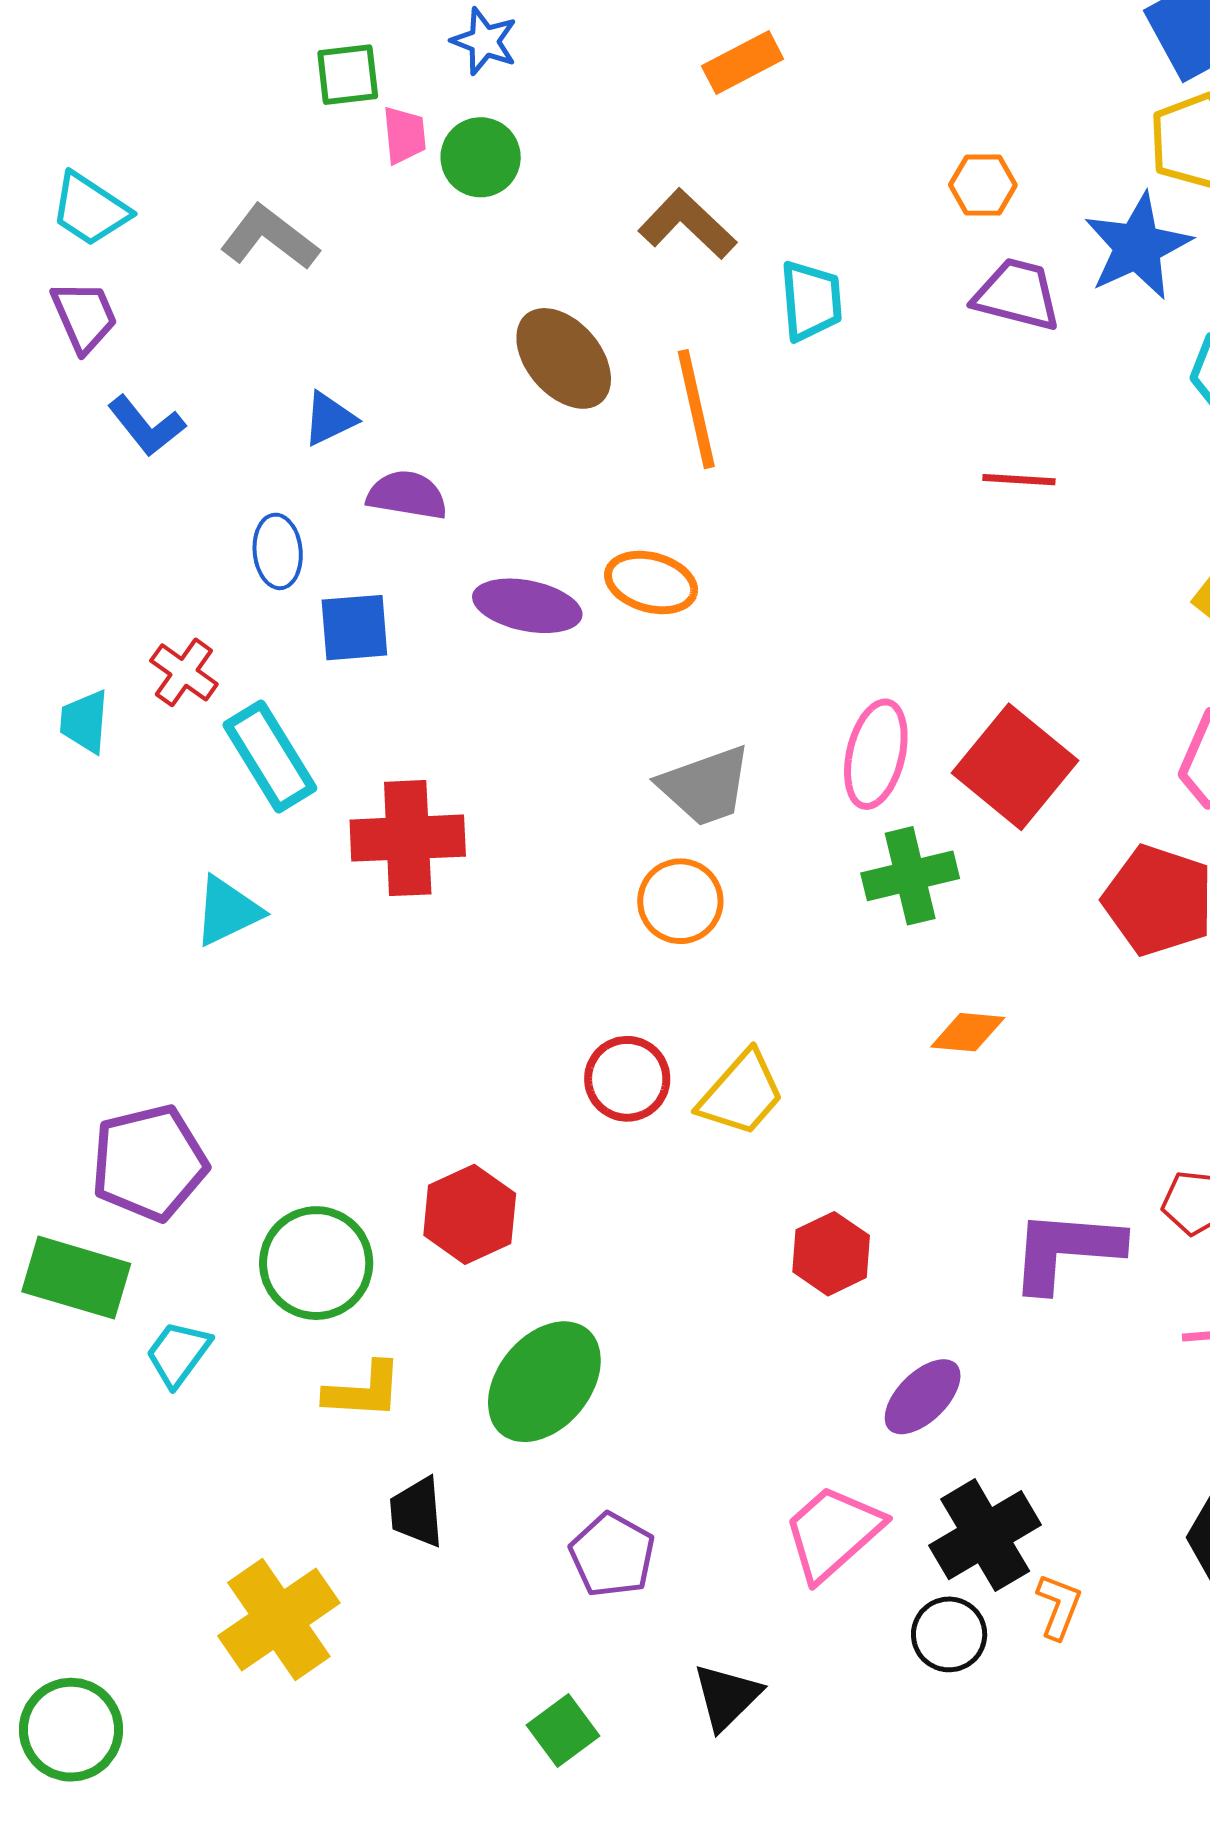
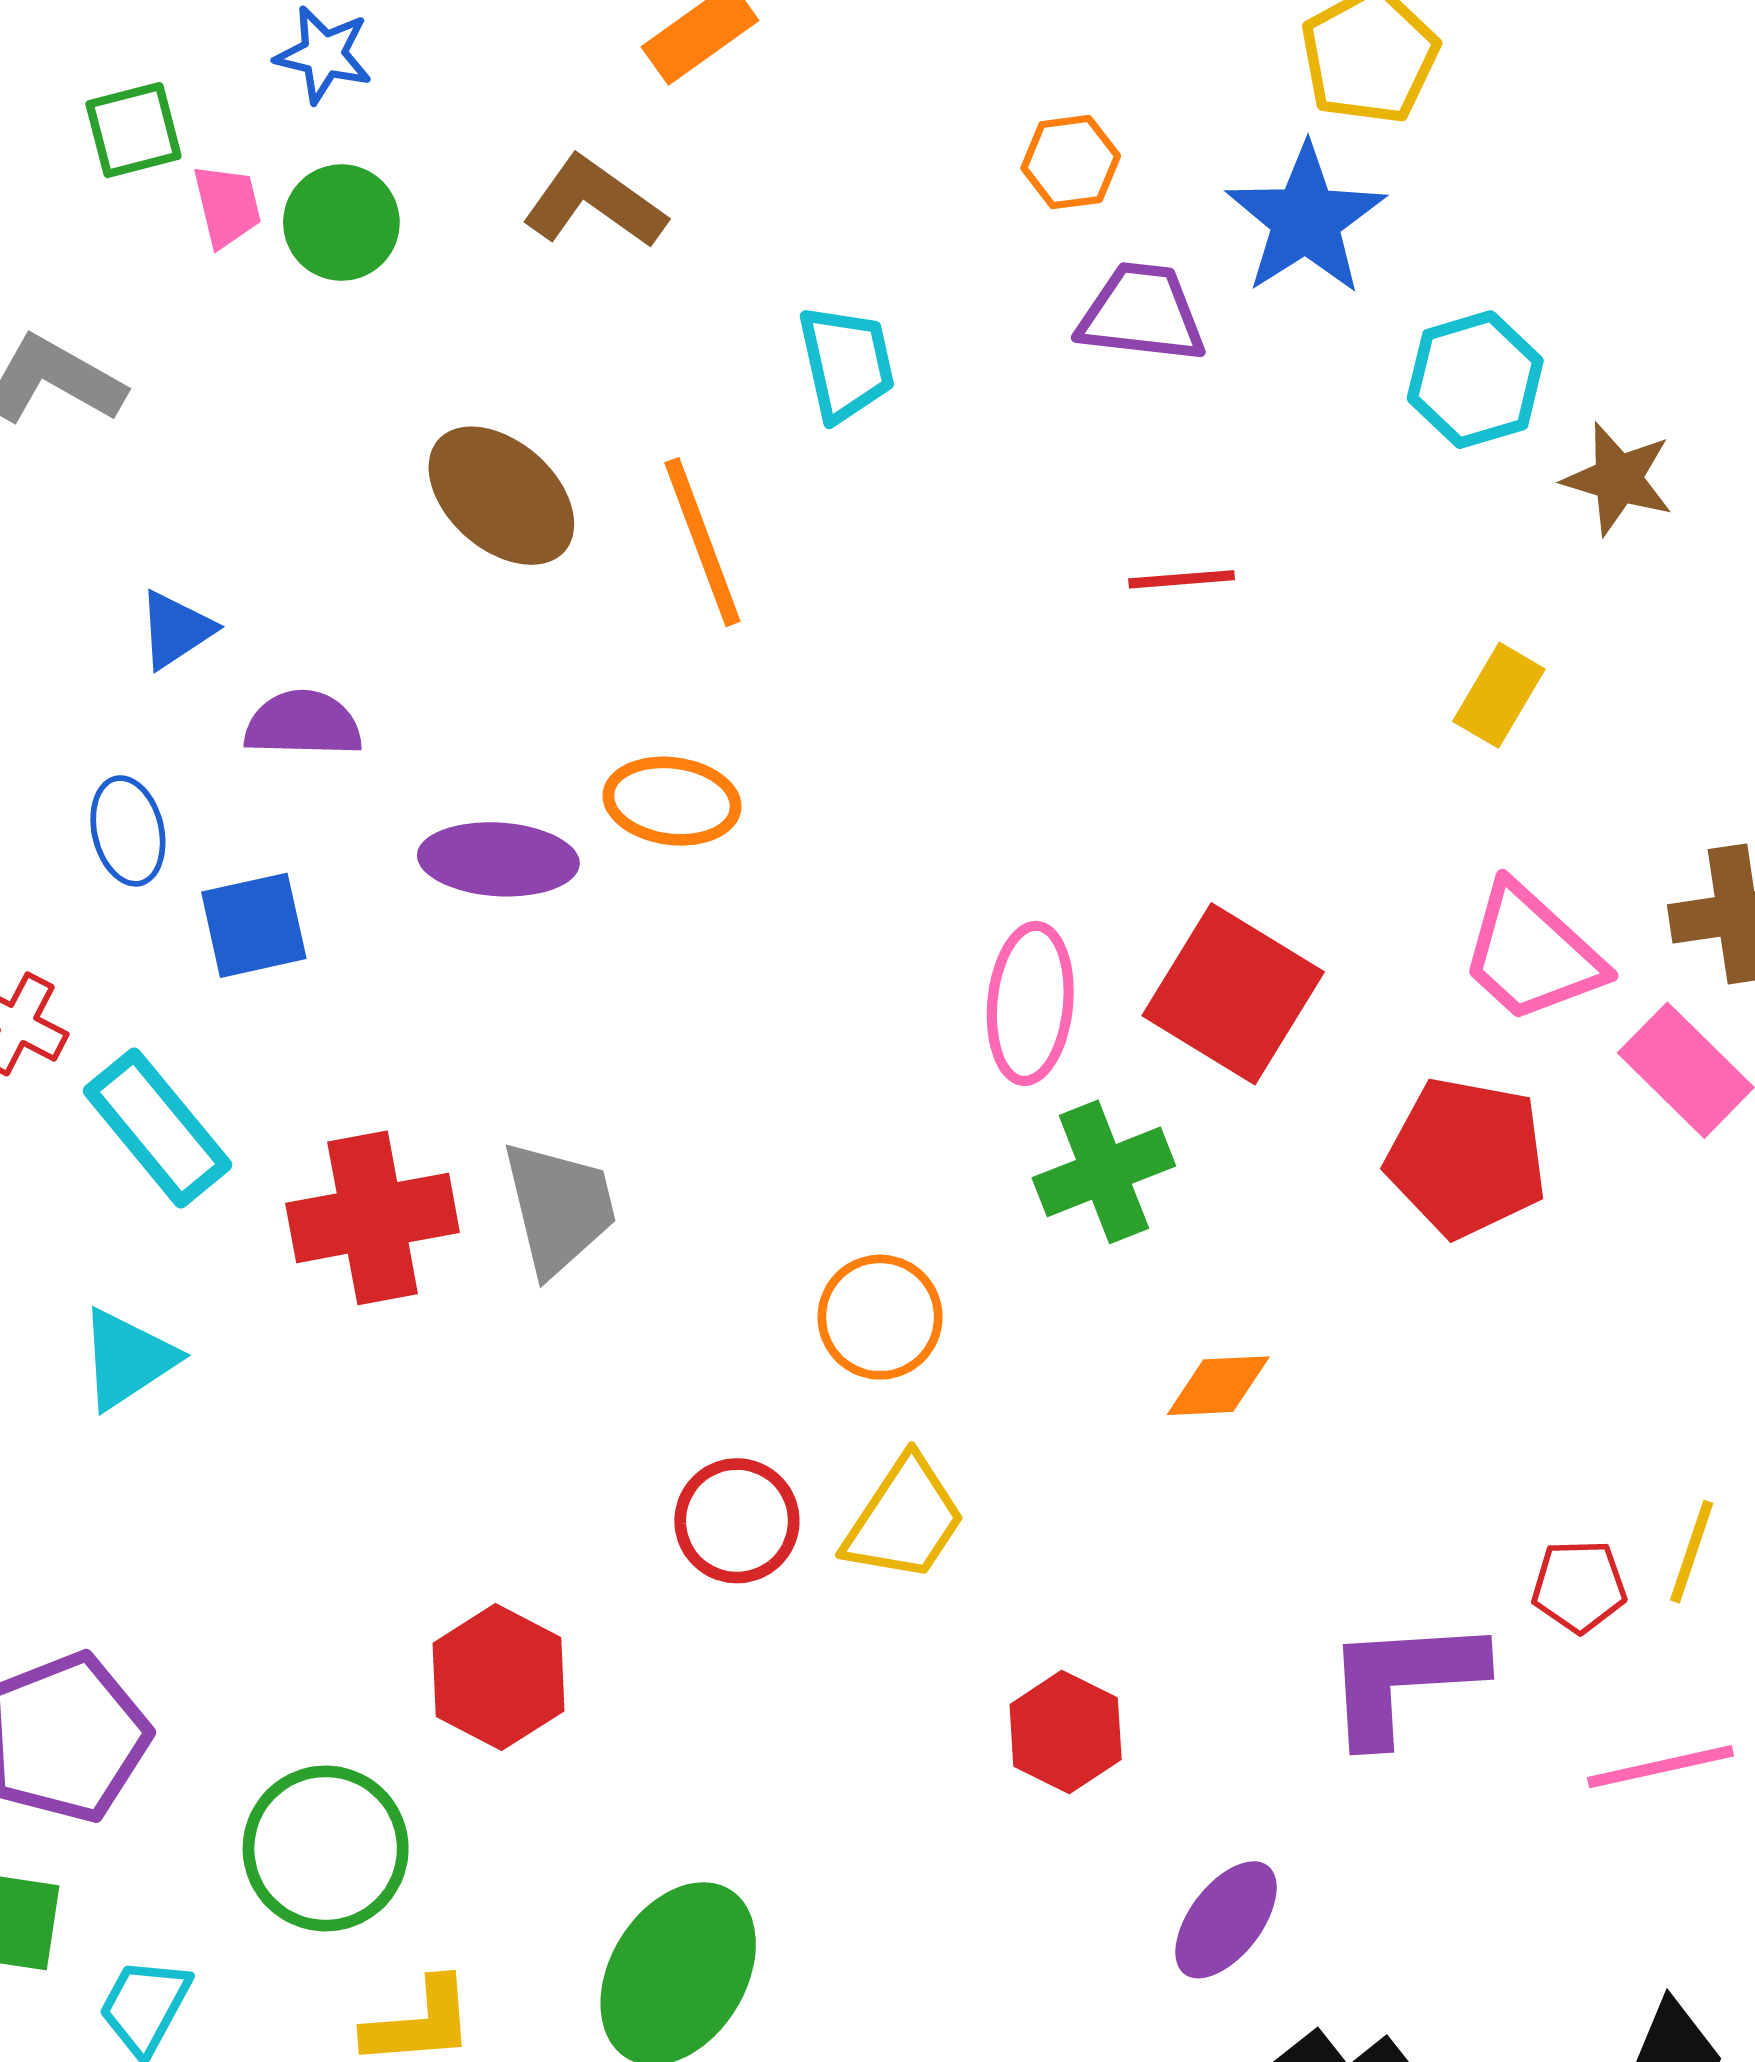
brown L-shape: (687, 224) -> (594, 202), moved
gray trapezoid: (705, 786) -> (559, 1208), moved, turned -76
orange circle: (680, 901) -> (880, 1317), moved
red hexagon: (470, 1214) -> (499, 1677), moved

